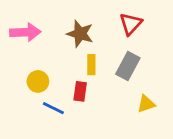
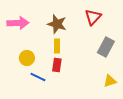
yellow rectangle: (91, 65) -> (57, 46), moved
gray rectangle: (128, 66) -> (106, 47), moved
yellow triangle: (146, 104) -> (110, 81), moved

